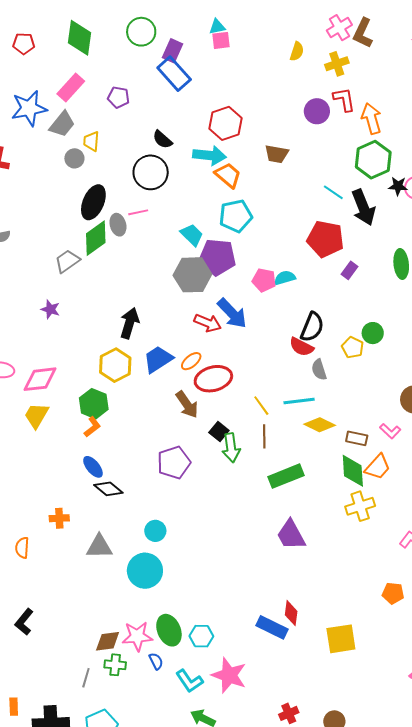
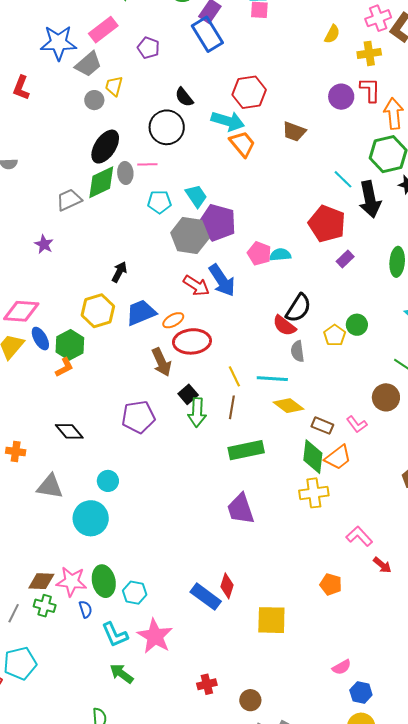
cyan pentagon: (236, 216) -> (159, 202), moved, size x0.7
black arrow: (130, 323) -> (119, 272), size x0.7
blue ellipse: (93, 467) -> (40, 339), moved

